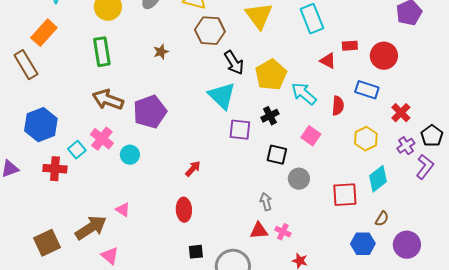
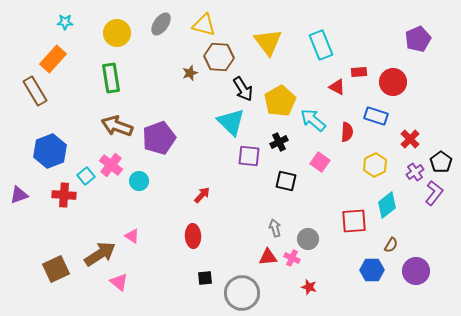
brown star: (161, 52) -> (190, 73), moved
gray circle: (299, 179) -> (308, 239), moved

